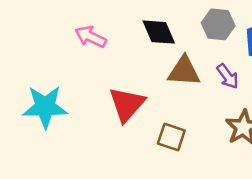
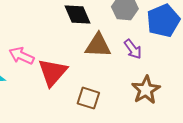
pink arrow: (91, 37) -> (21, 56), moved

